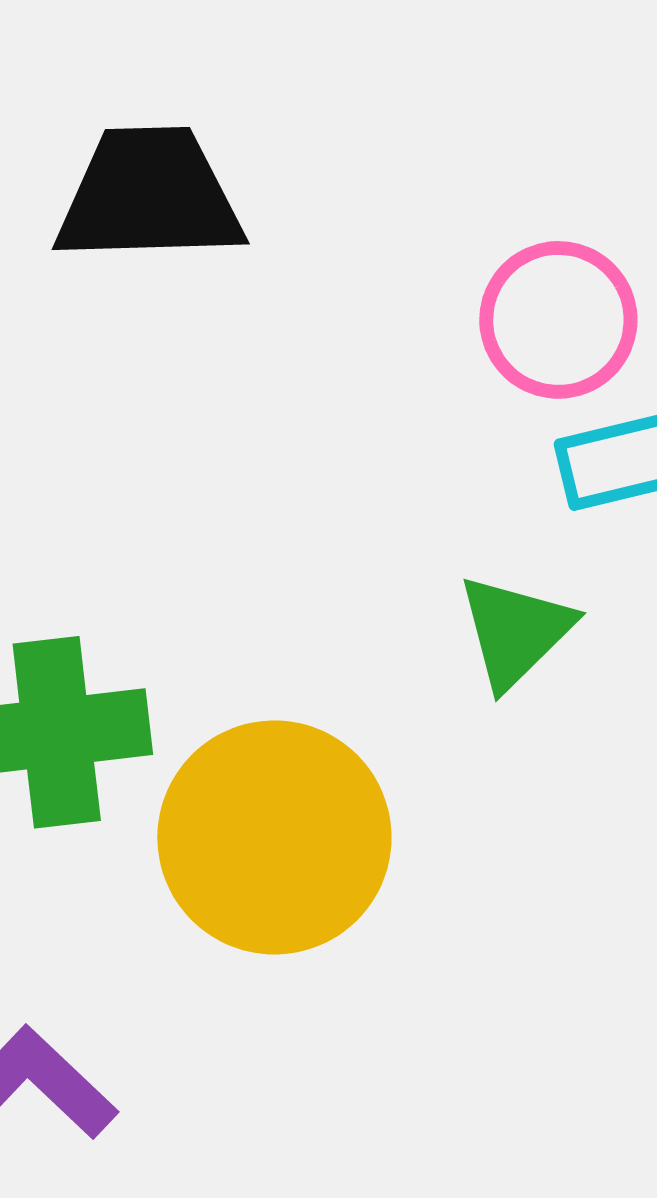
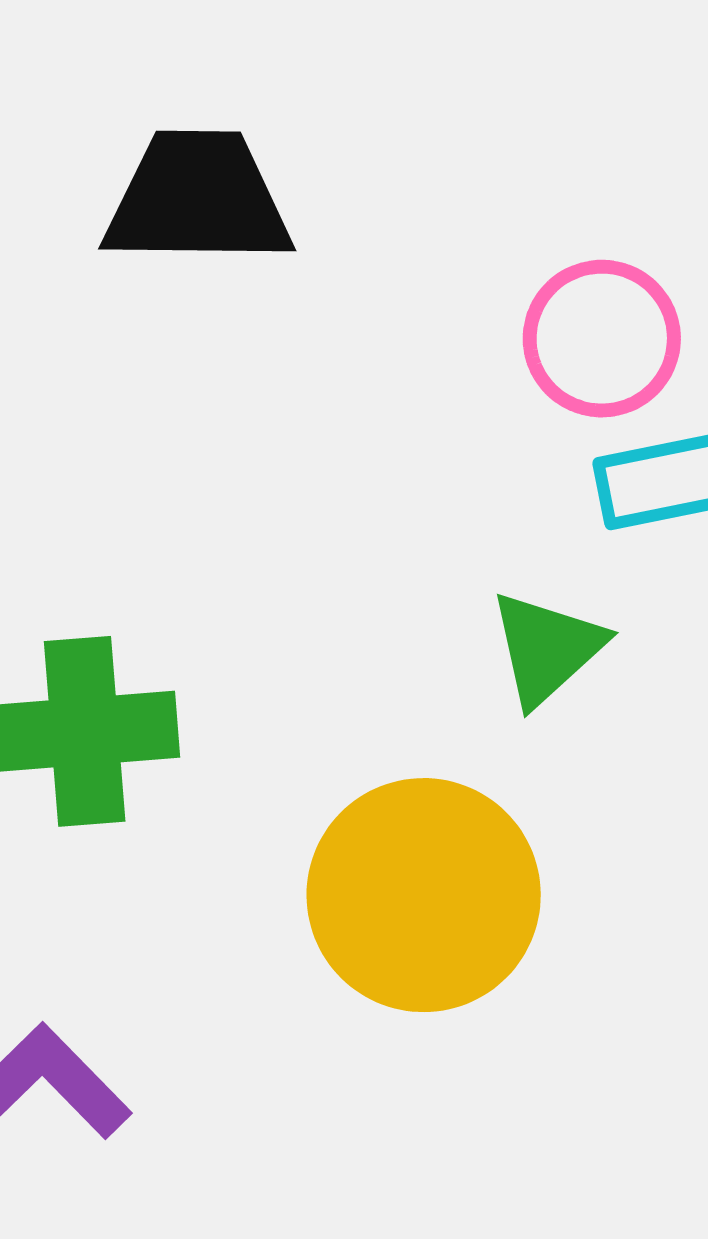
yellow circle: (274, 837) -> (424, 895), moved

